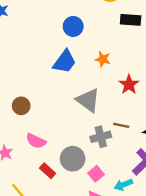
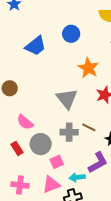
orange star: (103, 59) -> (88, 68), size x1.5
blue trapezoid: (65, 62) -> (36, 46), moved
pink semicircle: (36, 141) -> (25, 122), moved

